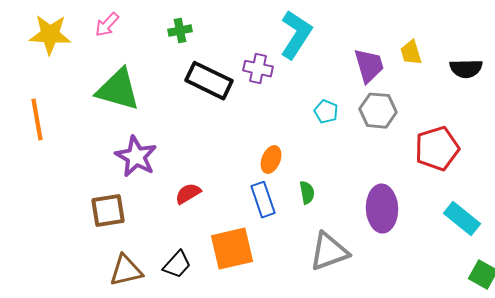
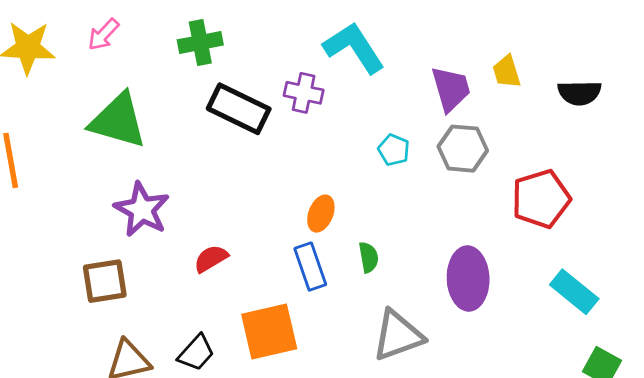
green cross: (180, 31) -> (200, 42), size x1.4
cyan L-shape: (296, 35) -> (354, 48), turned -66

